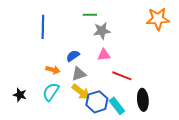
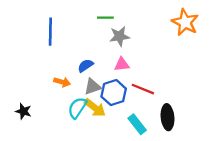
orange star: (158, 19) -> (185, 22), turned 30
cyan semicircle: (51, 92) -> (77, 108), moved
blue hexagon: (97, 102) -> (114, 93), moved

